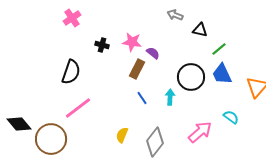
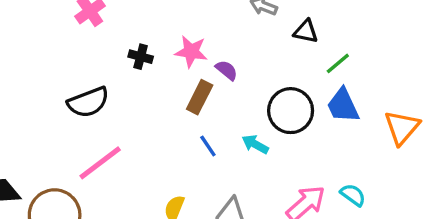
black semicircle: (71, 72) -> (88, 102), turned 50
cyan arrow: (170, 97) -> (255, 144), turned -63
cyan semicircle: (231, 117) -> (353, 195), moved

